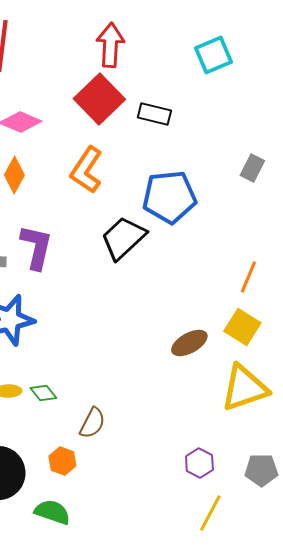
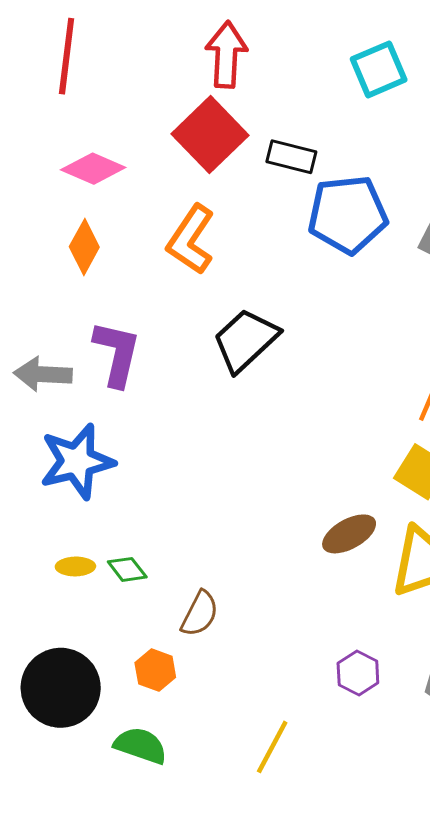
blue pentagon: (169, 197) -> (348, 214), moved
brown ellipse: (189, 343) -> (349, 534), moved
yellow line: (210, 513) -> (272, 747), moved

